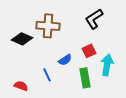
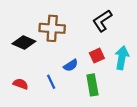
cyan arrow: (107, 65) -> (122, 58), moved
red semicircle: (21, 86) -> (21, 84), moved

